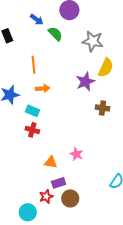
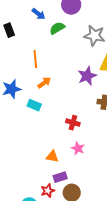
green semicircle: (55, 34) -> (57, 28), turned -77
orange arrow: (43, 88) -> (44, 83), turned -32
red cross: (32, 130) -> (73, 123), moved

